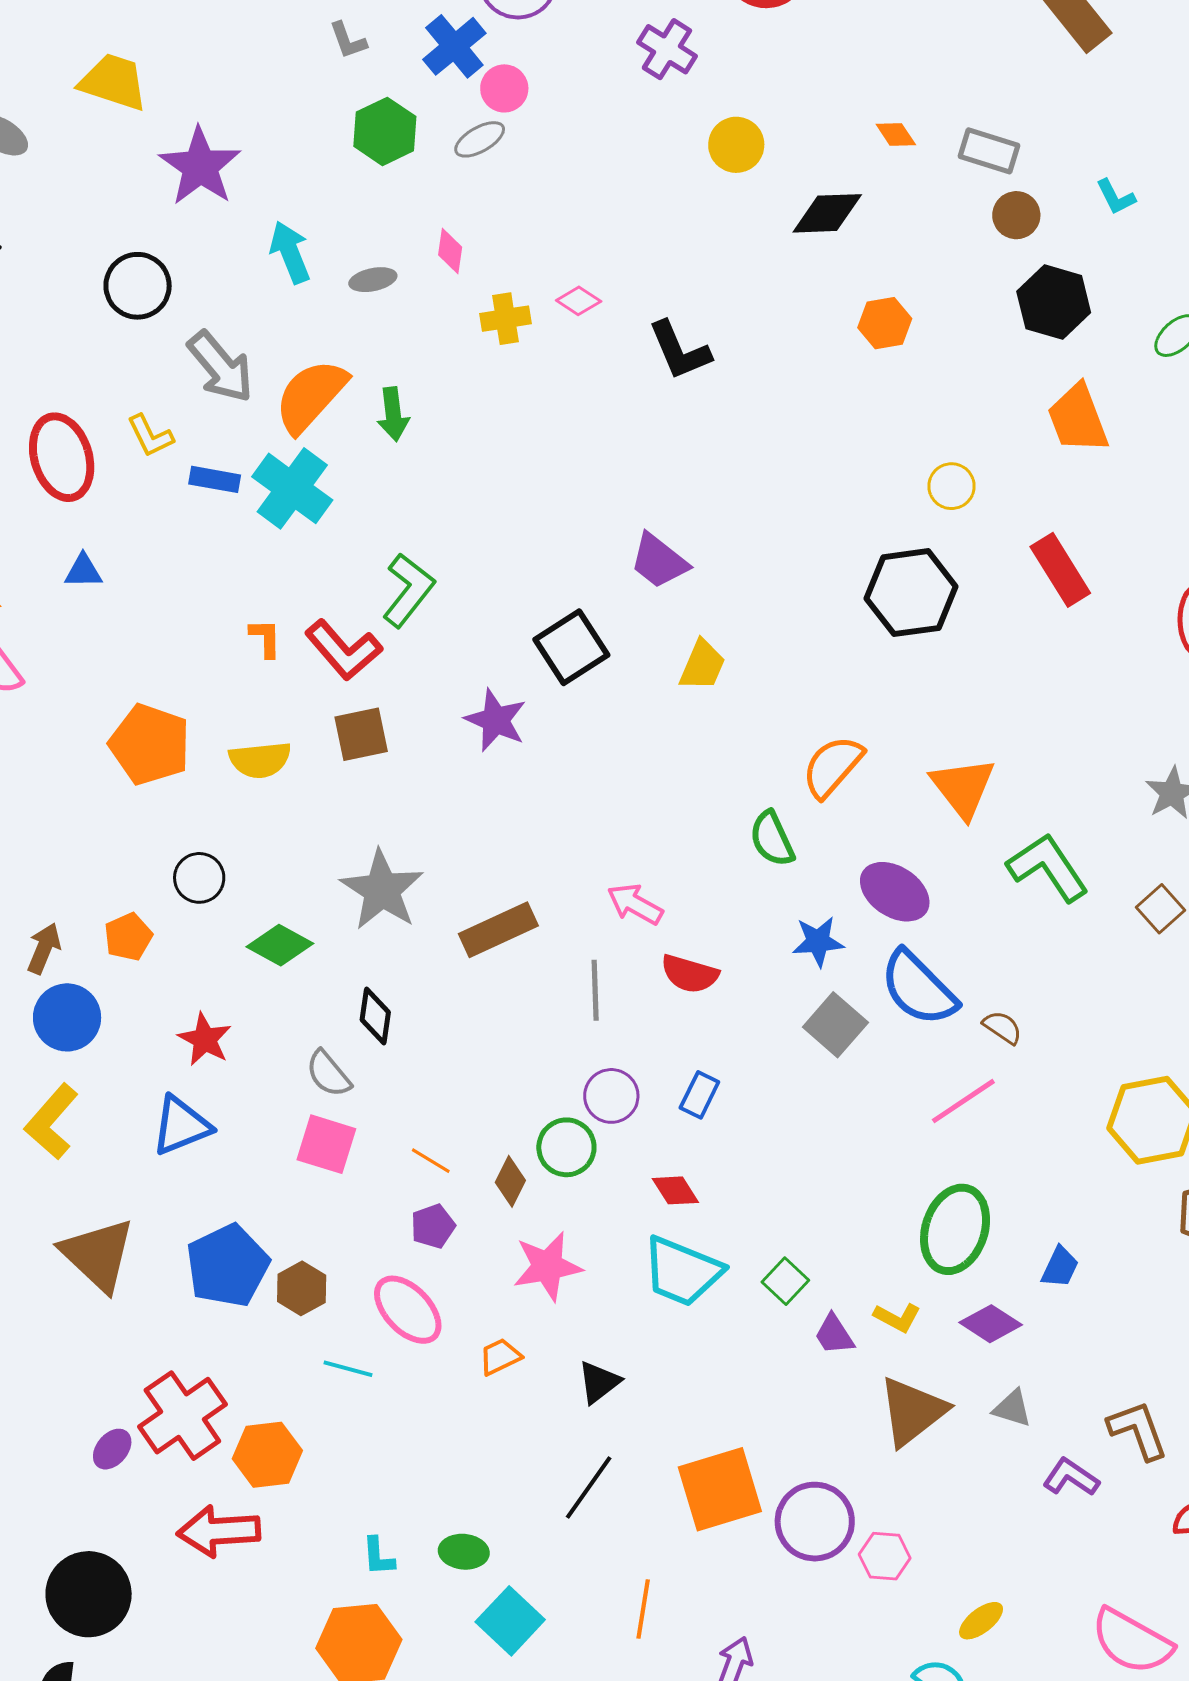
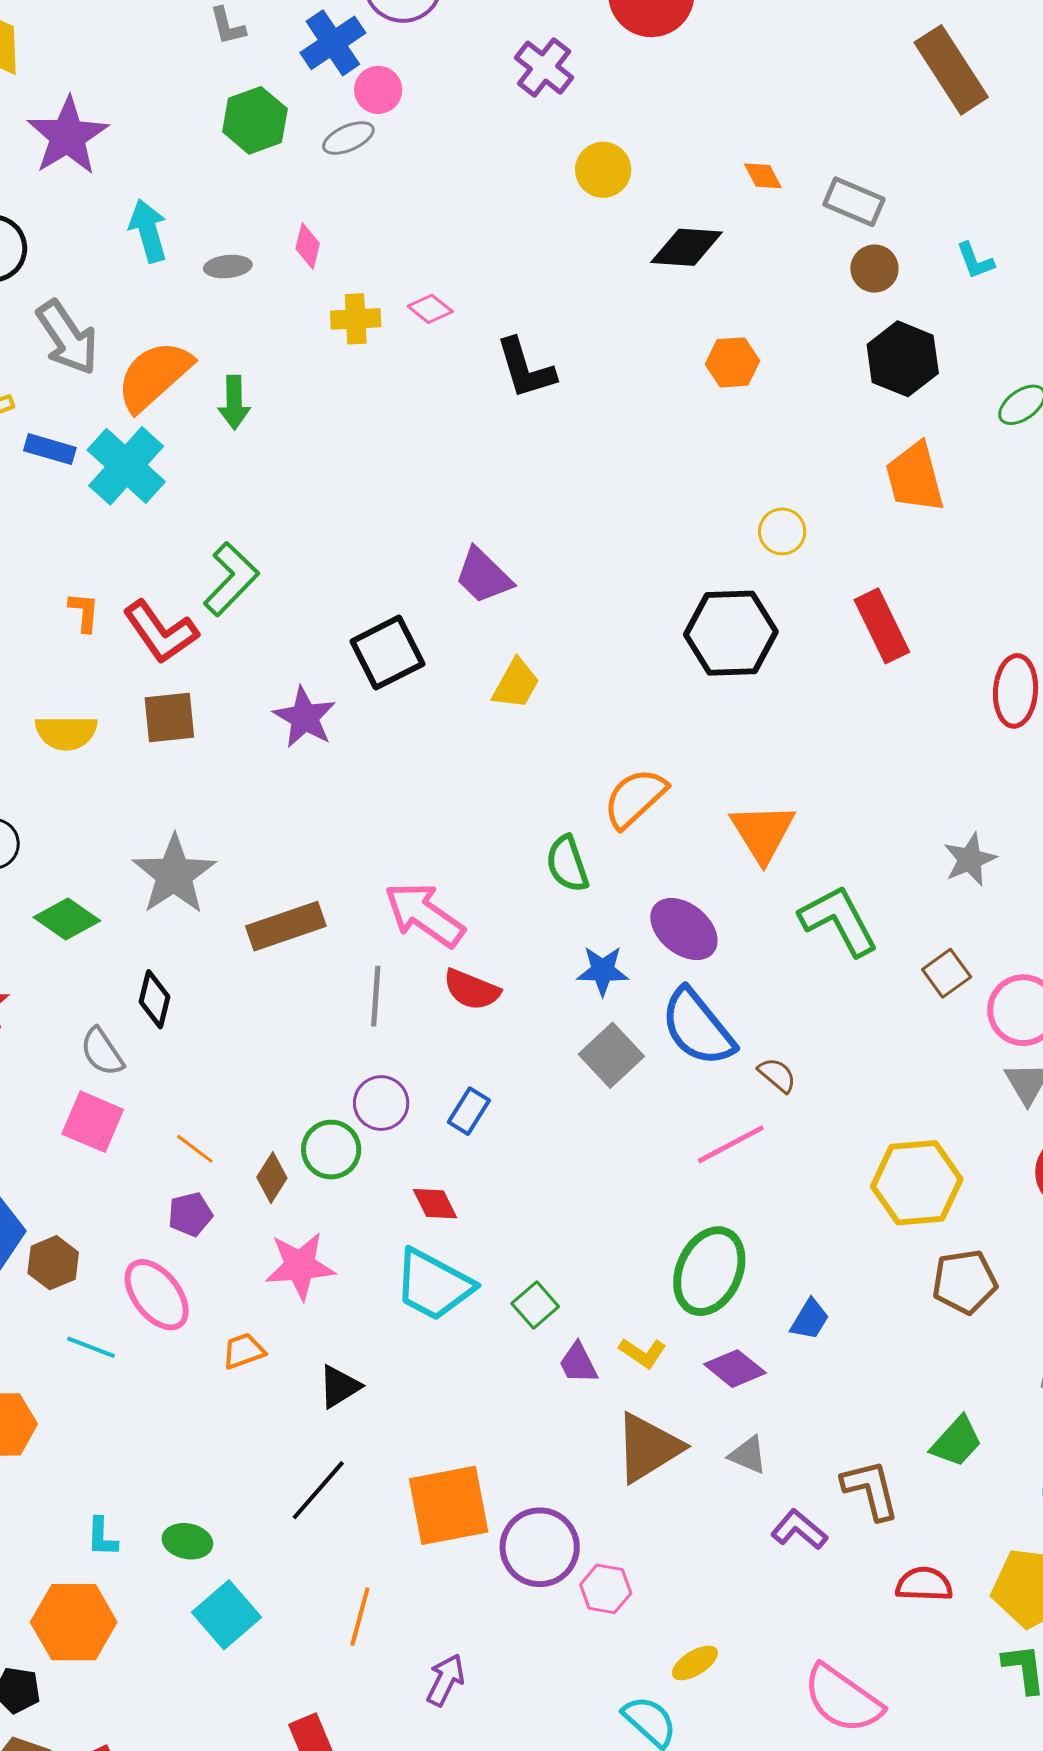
pink arrow: (635, 904) -> (424, 915), size x1.5

